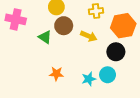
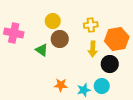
yellow arrow: (89, 36) -> (93, 49), moved, turned 70
orange star: (56, 74) -> (61, 85), moved

